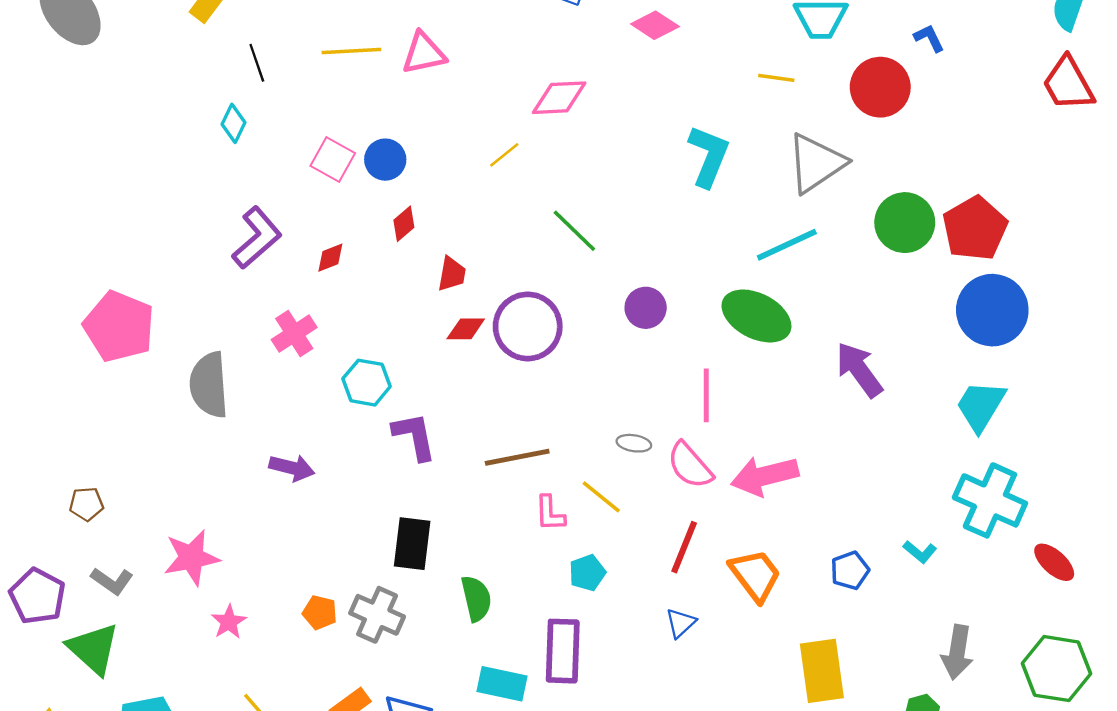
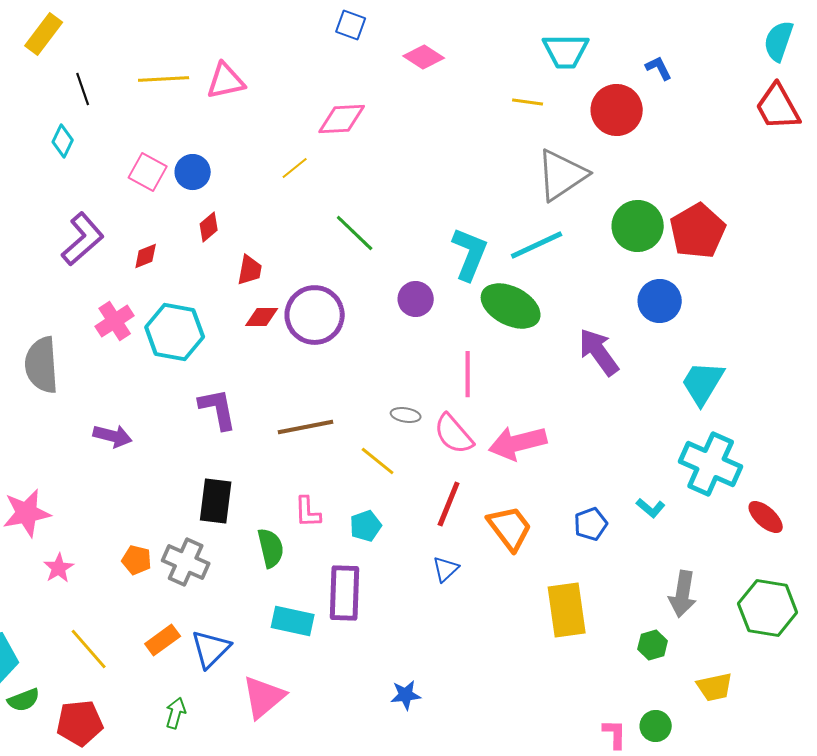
cyan L-shape: (709, 156) -> (470, 254), moved
blue circle: (992, 310) -> (660, 301), moved, size x0.7
cyan hexagon: (367, 383) -> (175, 332), moved, size x1.4
pink L-shape: (550, 513) -> (308, 512), moved

